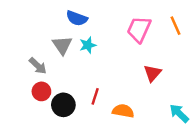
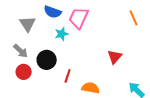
pink trapezoid: (139, 29) -> (79, 18), moved
gray triangle: (62, 45) -> (28, 24), moved
black circle: (63, 105) -> (47, 60), moved

